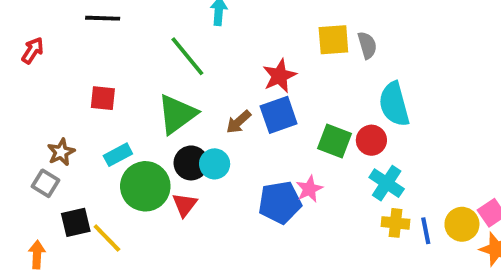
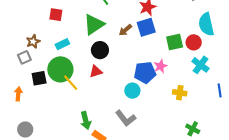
green square: (334, 141) -> (175, 42), turned -36
cyan circle: (215, 164) -> (132, 91), moved
gray square: (46, 183) -> (24, 57), turned 32
green circle: (145, 186) -> (60, 69), moved
red triangle: (185, 205) -> (96, 72), turned 32
yellow cross: (396, 223) -> (180, 93), moved
yellow line: (107, 238) -> (71, 83), moved

